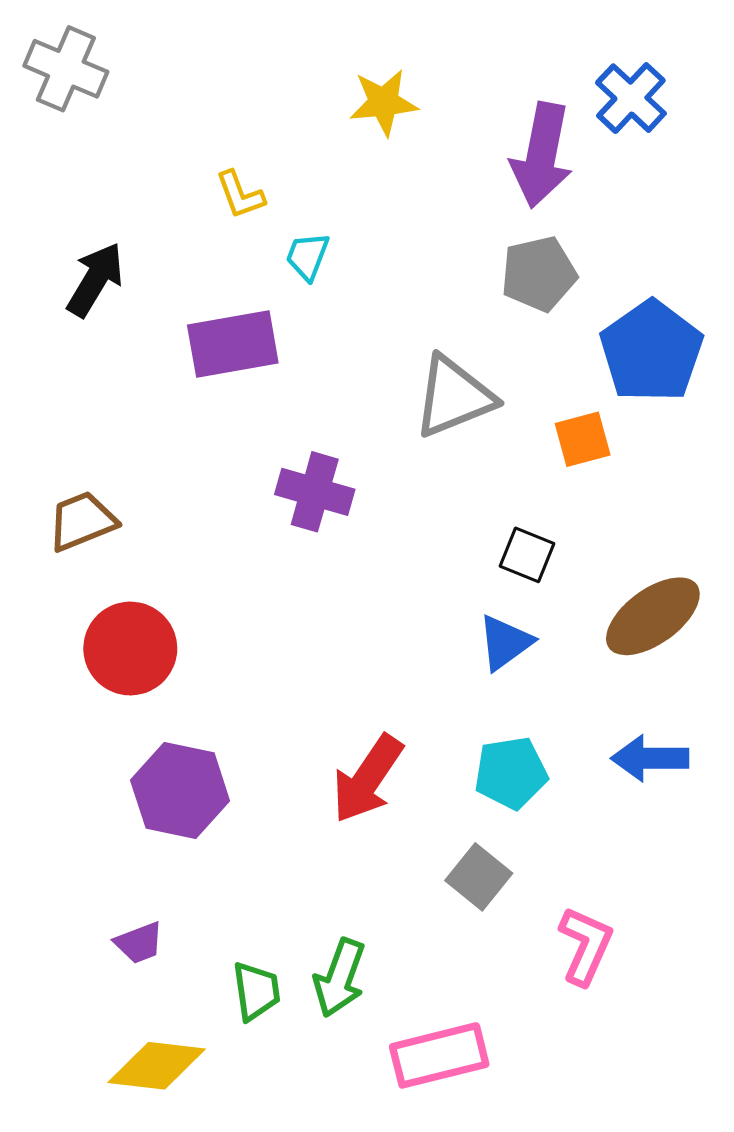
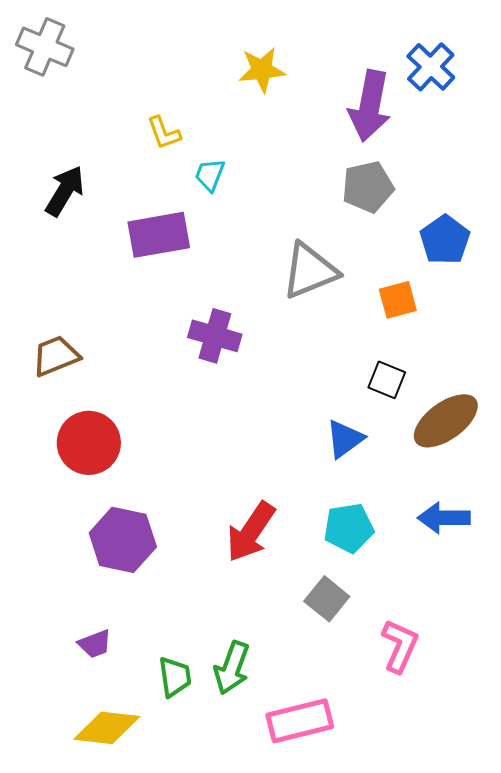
blue pentagon: (651, 351) -> (445, 240), size x0.7
black square: (527, 555) -> (387, 380), moved

